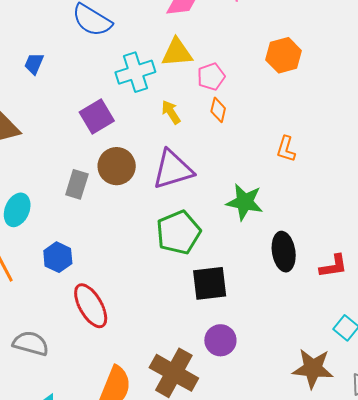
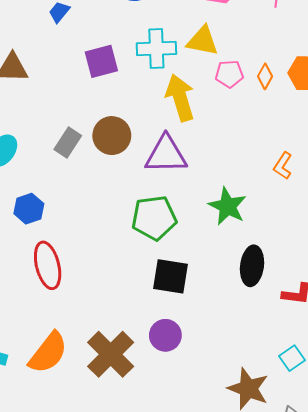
orange diamond: (218, 110) -> (265, 76), moved
yellow arrow: (171, 112) -> (180, 98), size x1.8
purple square: (97, 117) -> (101, 61), moved

